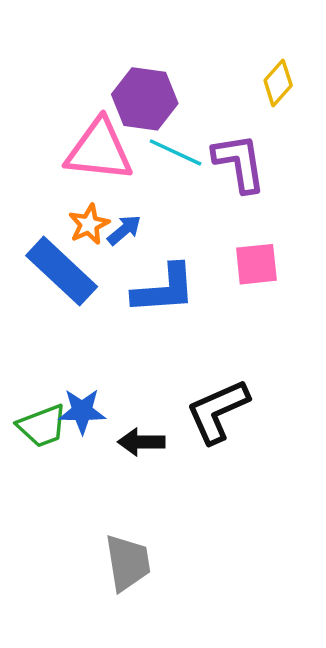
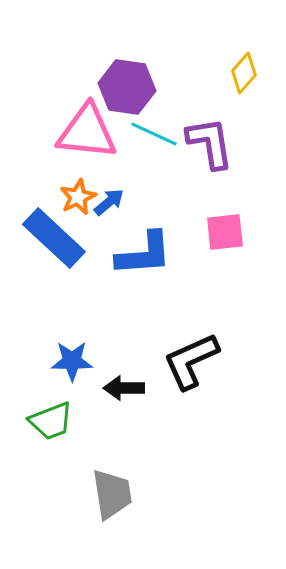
green trapezoid: (42, 426) -> (51, 421), moved

